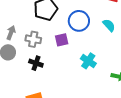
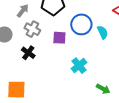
cyan semicircle: (109, 25) -> (103, 32), moved
gray arrow: (11, 33) -> (23, 11), moved

